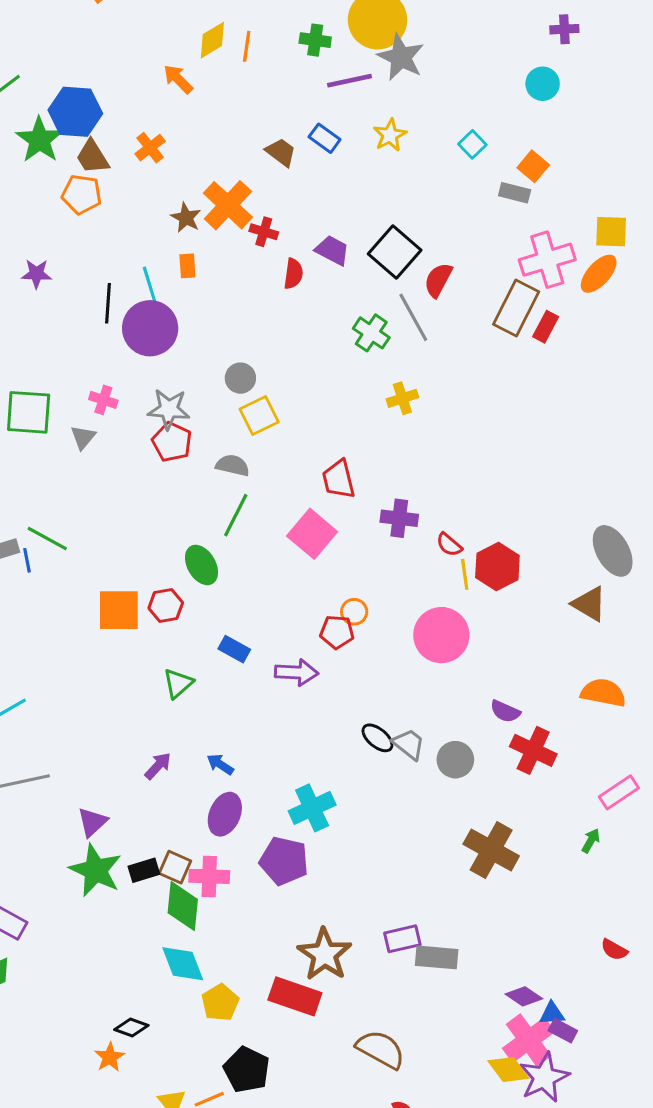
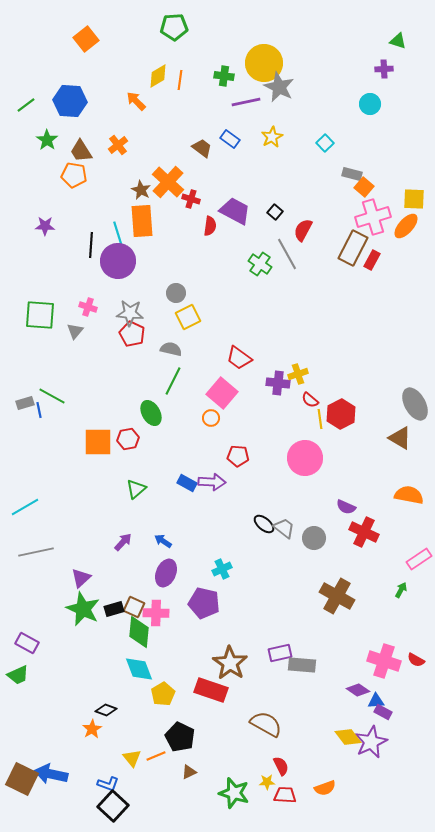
blue hexagon: (75, 112) -> (70, 101), moved
green star: (39, 140) -> (47, 140), size x0.7
orange square: (533, 166) -> (364, 187), moved
purple trapezoid: (332, 250) -> (235, 211), size x1.4
black square: (395, 252) -> (275, 212), size x0.5
orange rectangle: (187, 266) -> (142, 221), size x2.0
yellow cross: (402, 398) -> (298, 374), moved
red trapezoid: (339, 479) -> (239, 358), turned -40
orange circle: (354, 612) -> (211, 418), moved
blue rectangle: (234, 649) -> (187, 483), moved
cyan cross: (312, 808) -> (222, 569), size x0.7
pink cross: (529, 1040) -> (384, 661), moved, turned -36

